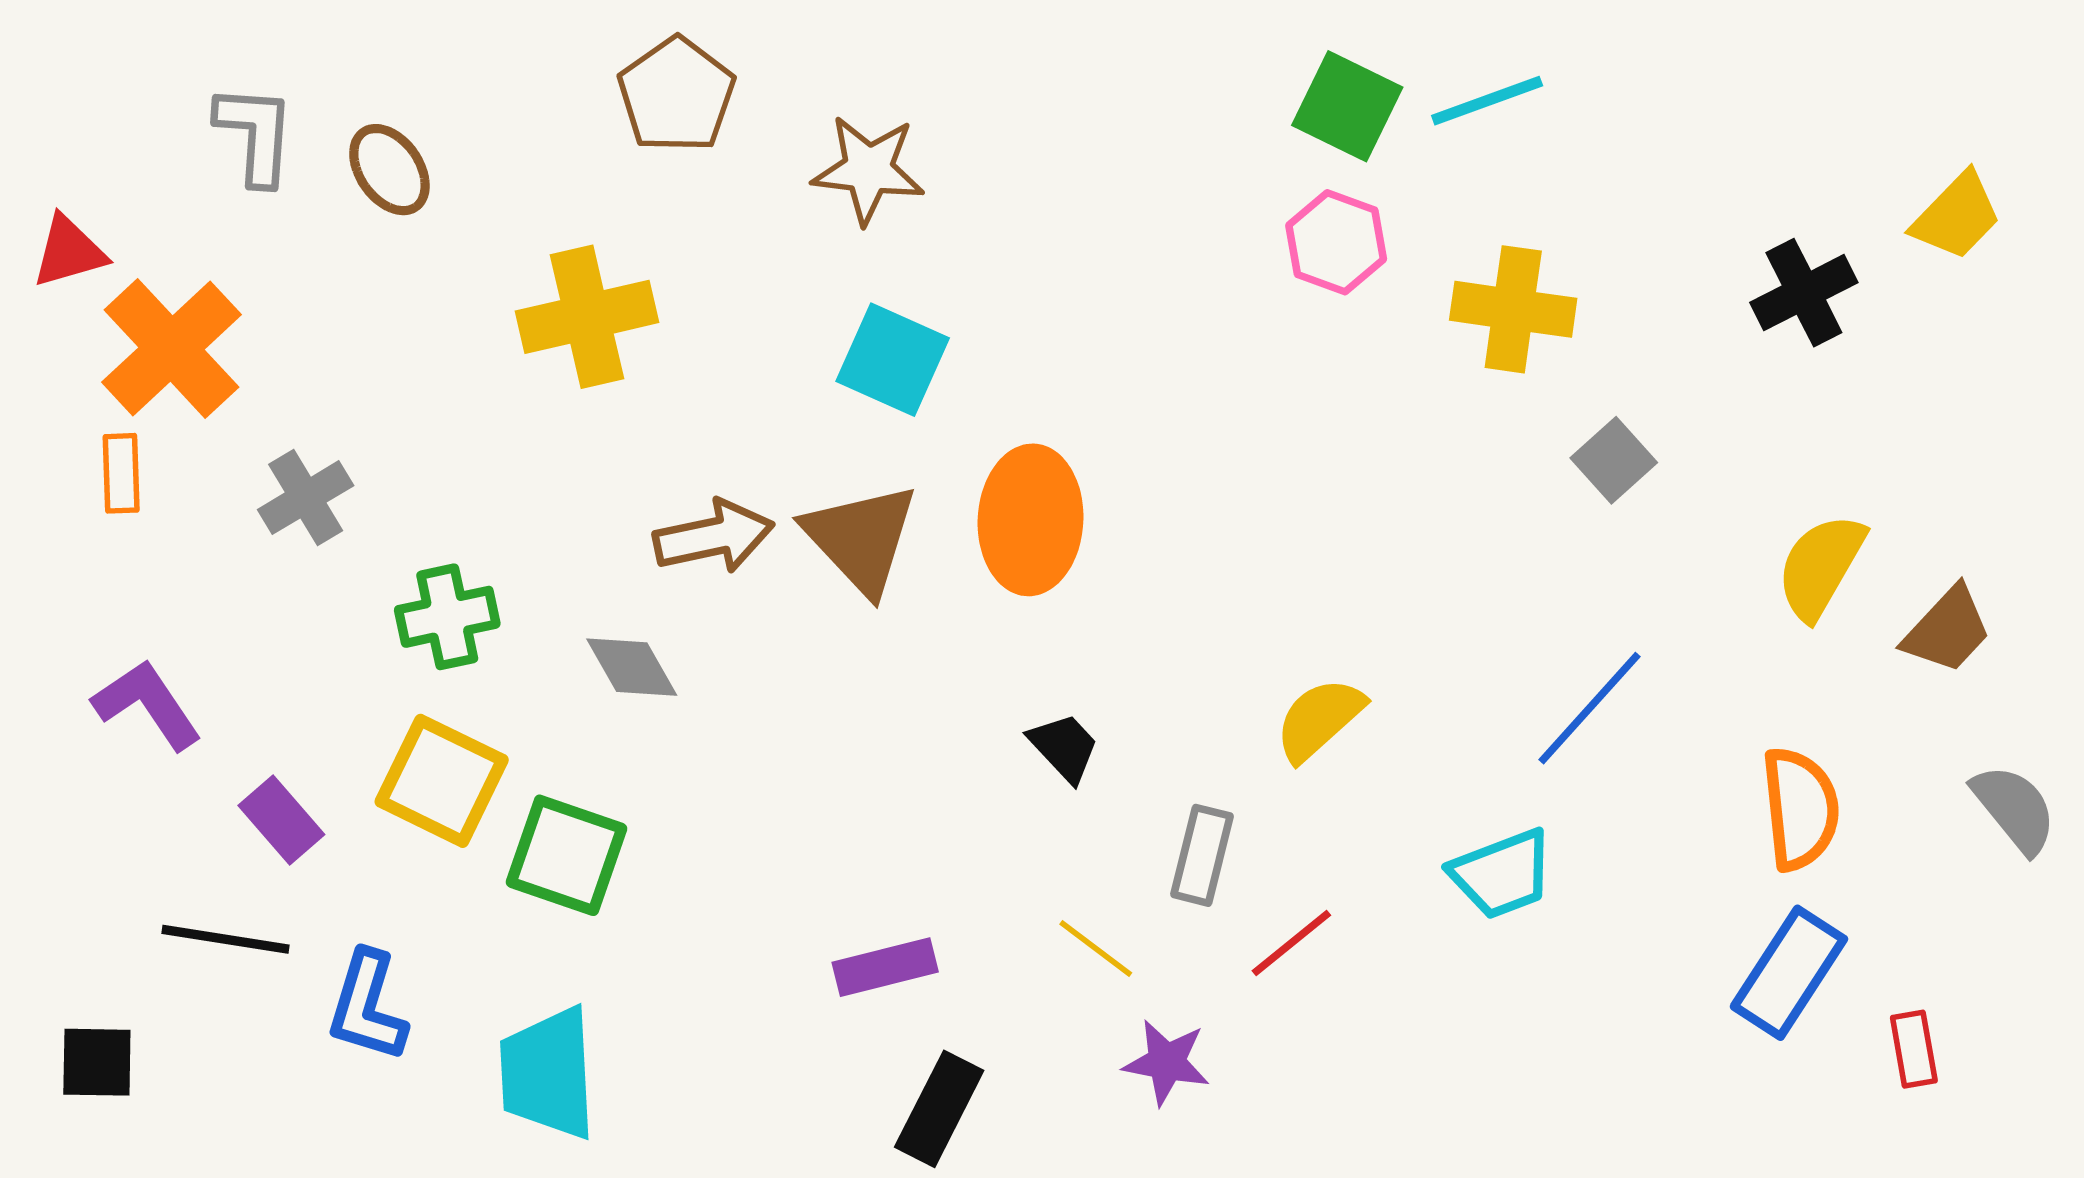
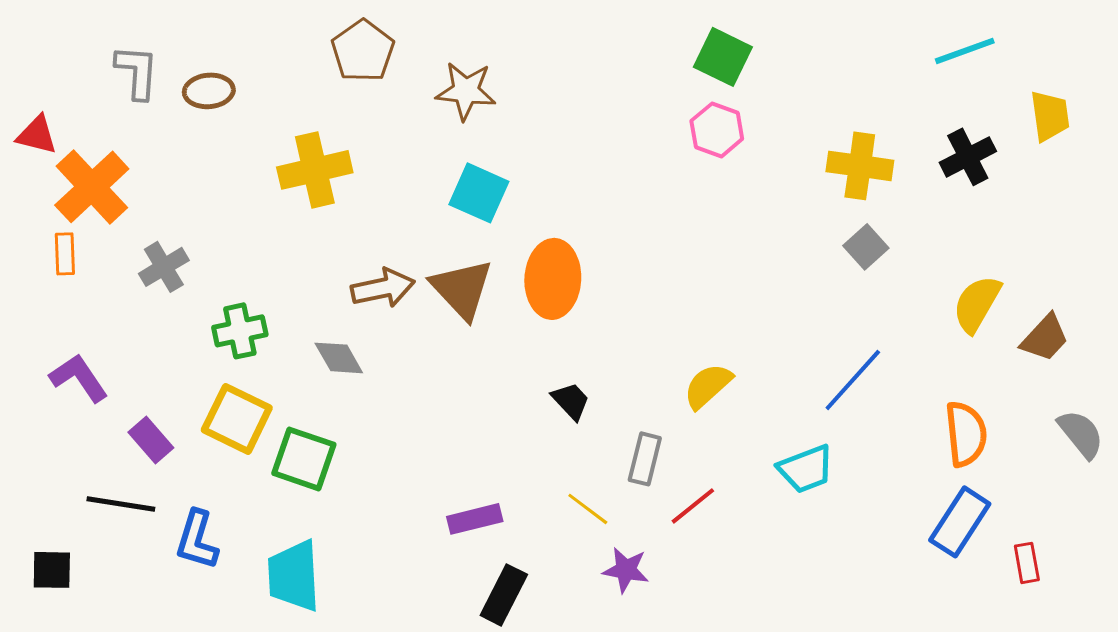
cyan line: (1487, 101) -> (965, 51), moved
brown ellipse: (389, 170) -> (209, 91), turned -60
yellow trapezoid: (1957, 216) -> (1050, 116), turned -52
red triangle: (69, 252) -> (37, 135), turned 30
yellow cross: (1513, 309) -> (860, 166), moved

